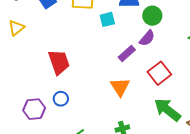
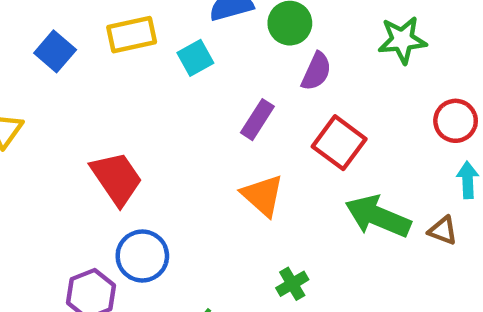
purple semicircle: (147, 38) -> (316, 71), moved
blue circle: (61, 99) -> (142, 256), size x1.5

